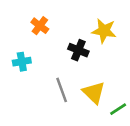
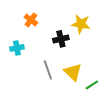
black cross: (78, 50) -> (61, 39), turned -35

